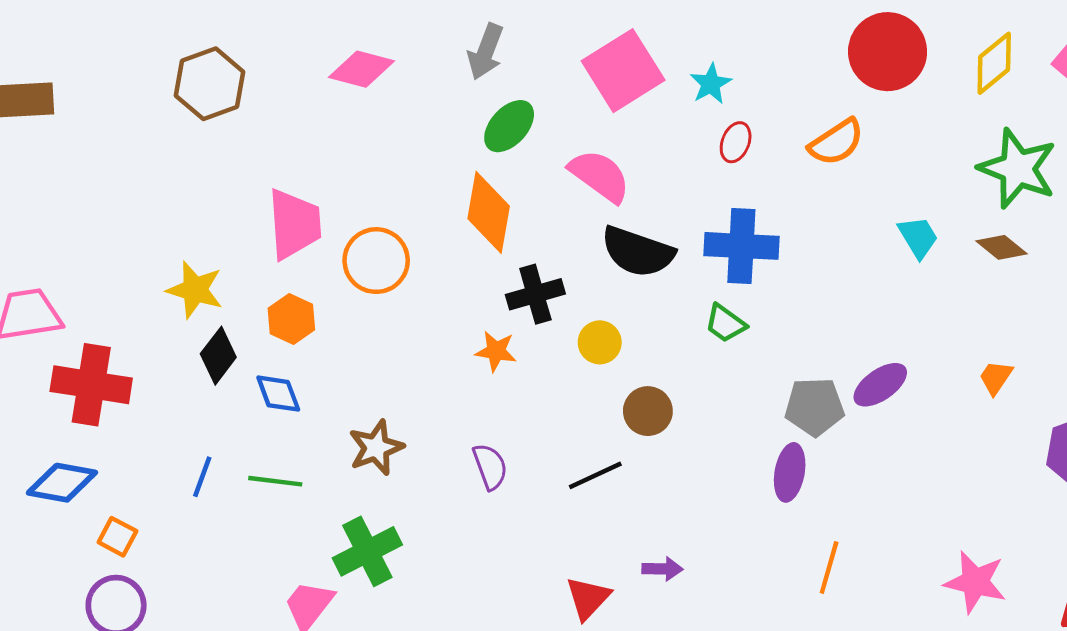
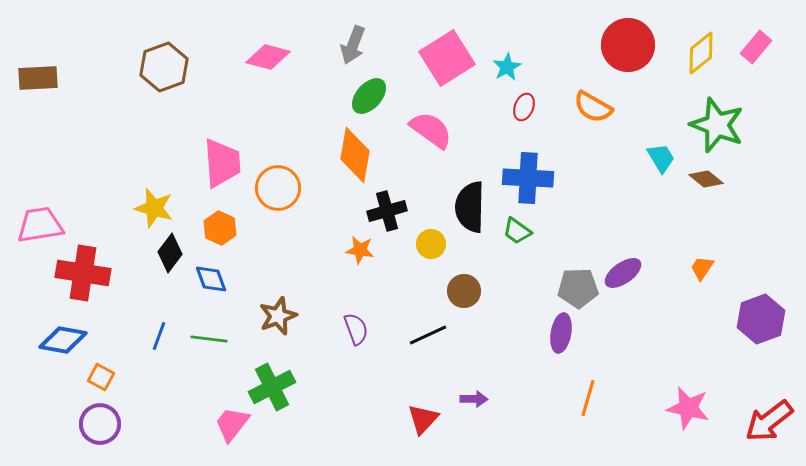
orange semicircle: (836, 142) -> (593, 107), turned 63
cyan trapezoid: (918, 237) -> (661, 158), moved
black semicircle: (638, 252) -> (470, 207), moved, turned 72

